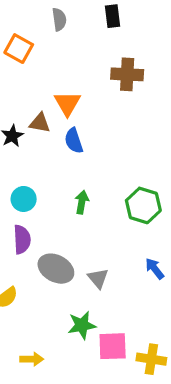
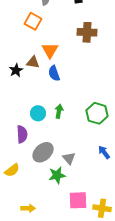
orange square: (19, 49) -> (33, 21), moved
cyan circle: (24, 199) -> (38, 113), moved
gray ellipse: (56, 269) -> (43, 152), turned -70
green star: (82, 325) -> (57, 175), moved

